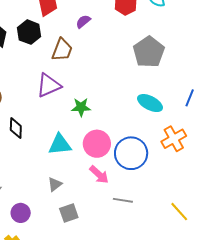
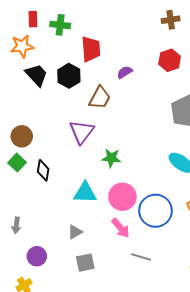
purple triangle: (49, 85) -> (82, 132), turned -36

